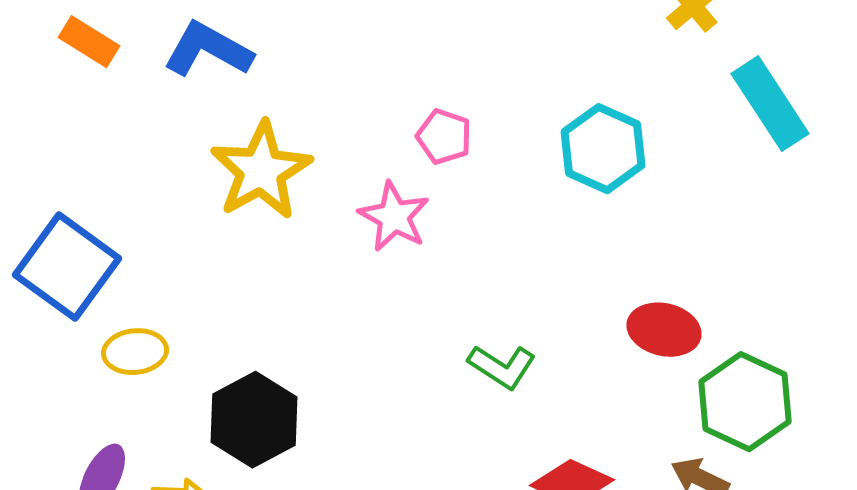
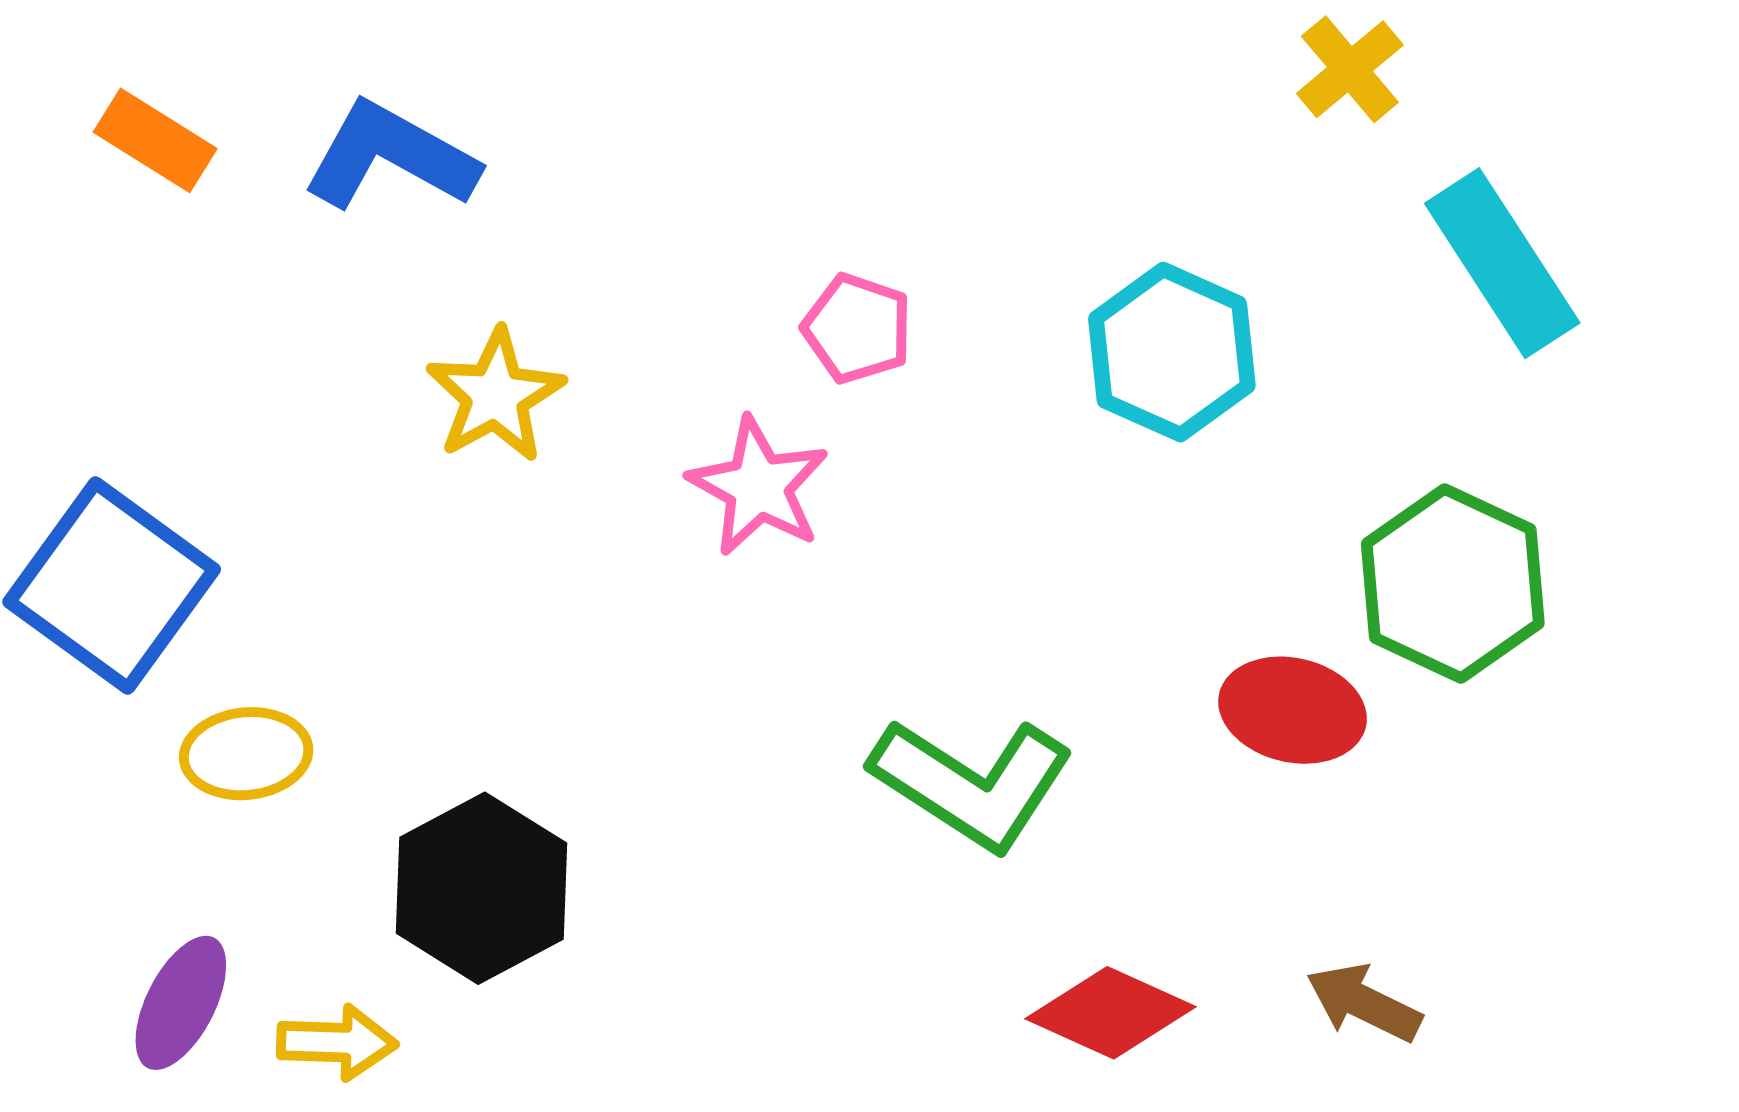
yellow star: (261, 171) -> (495, 396), size x0.7
green L-shape: (502, 367) -> (972, 783), size x1.5
green hexagon: (745, 402) -> (1453, 584), moved

